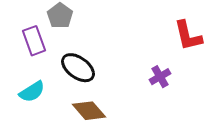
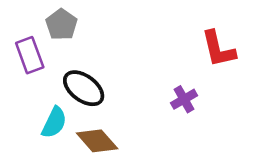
cyan semicircle: (32, 92) -> (54, 122), moved, turned -32

